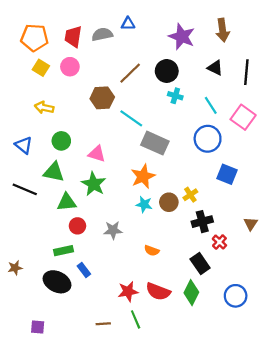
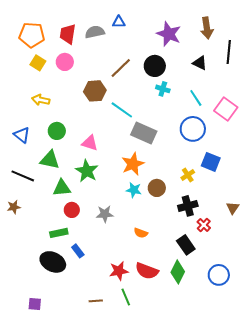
black line: (246, 72) -> (229, 52), moved
yellow cross: (190, 195) -> (188, 175), moved
brown star: (15, 268) -> (14, 207), moved

